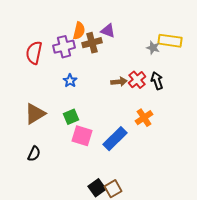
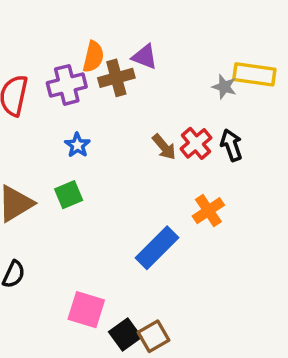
brown arrow: (119, 82) -> (164, 147), turned 56
green square: (71, 117) -> (69, 195), moved
pink square: (82, 136) -> (86, 310), moved

